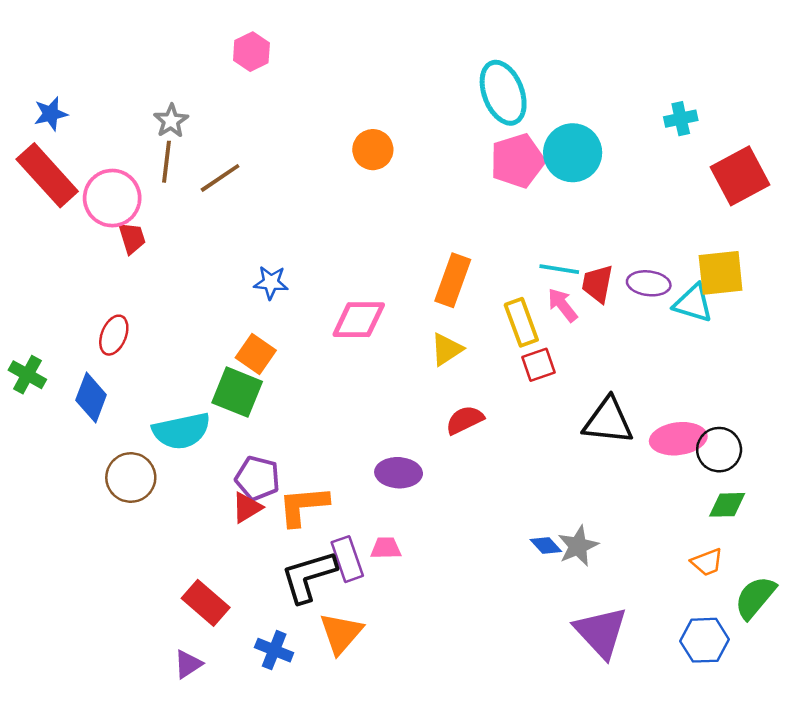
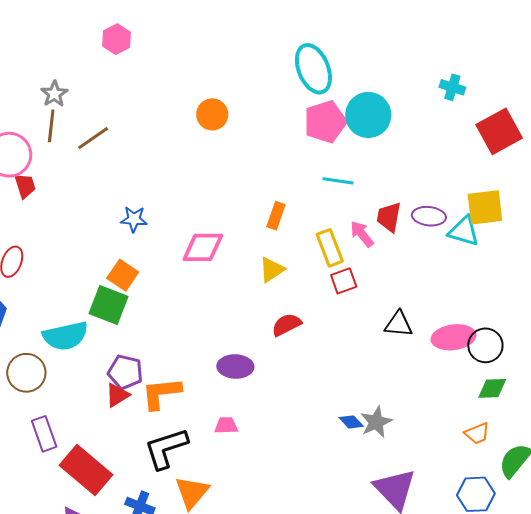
cyan cross: (681, 119) -> (452, 87), turned 30
cyan line: (559, 269) -> (338, 181), moved
orange rectangle: (453, 280) -> (276, 216), size x0.7
black triangle: (608, 421) -> (399, 324), size x0.7
purple rectangle: (347, 559) -> (44, 434), moved
red rectangle: (206, 603) -> (86, 470), size x1.4

